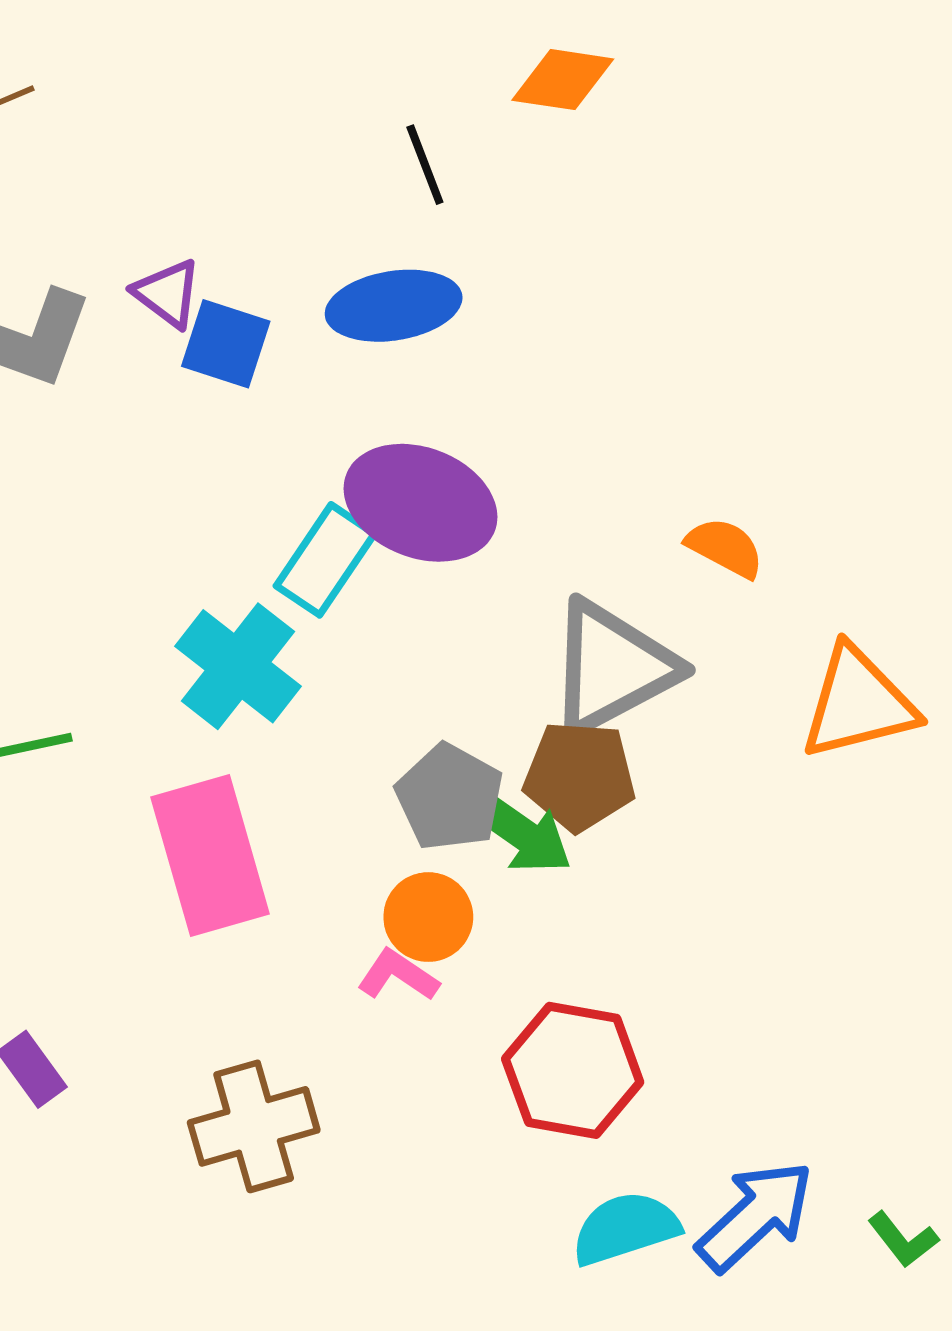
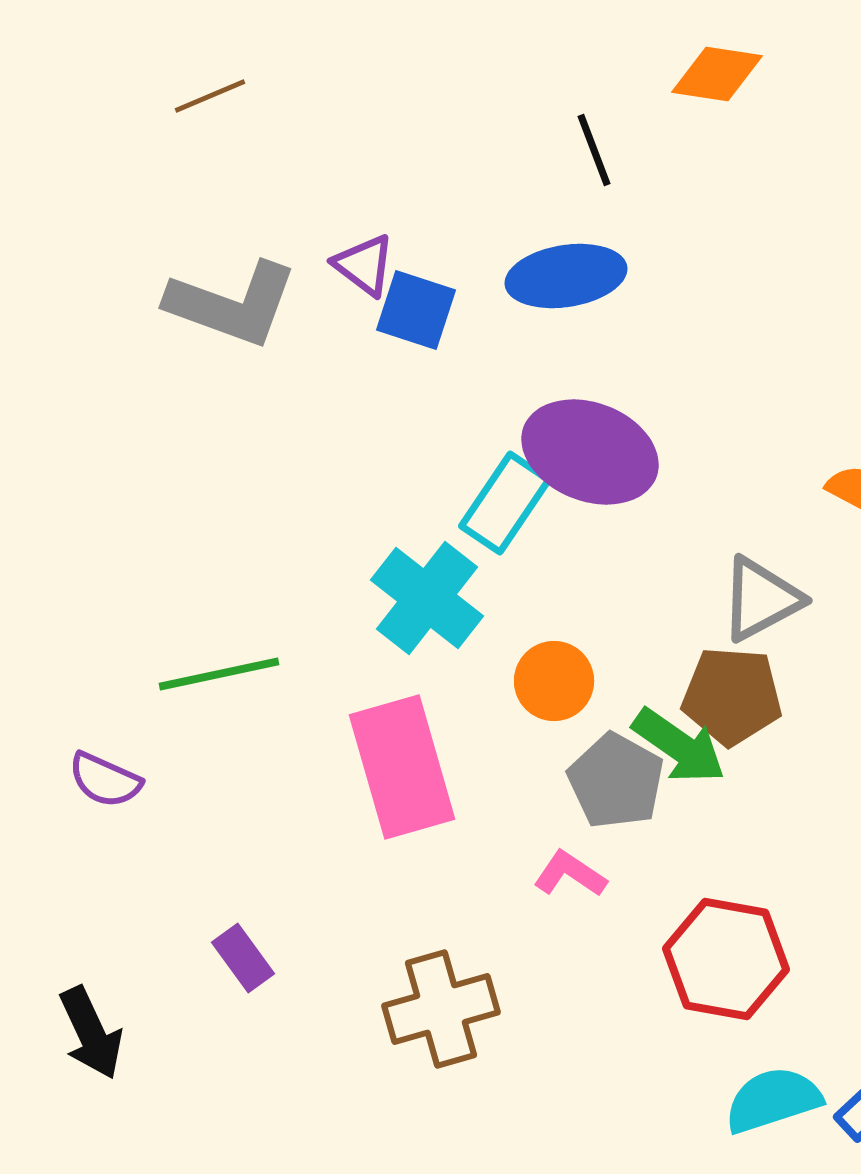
gray triangle: (612, 667) -> (761, 599), size x0.7
gray pentagon: (450, 797) -> (616, 781), moved
orange circle: (428, 917) -> (554, 681), moved

